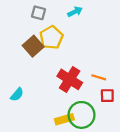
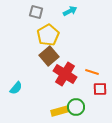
brown square: (33, 46) -> (49, 56), moved
green circle: (82, 115) -> (76, 107), size x0.7

